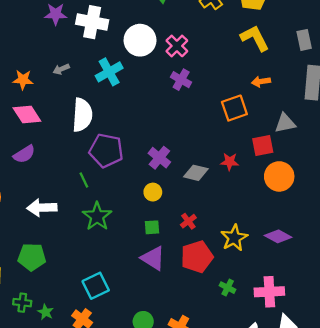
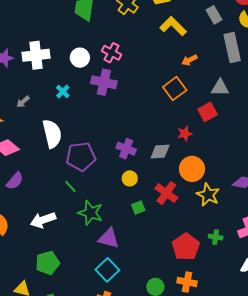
white circle: (140, 40) -> (80, 58), size x0.7
cyan cross: (109, 72) -> (63, 92), size x0.6
purple cross: (181, 80) -> (104, 82), moved, size x1.4
gray triangle: (285, 123) -> (220, 88), turned 30
orange circle: (279, 176) -> (192, 169), moved
red cross: (188, 221) -> (166, 193), size x1.6
red pentagon: (197, 257) -> (186, 247), moved
purple triangle: (153, 258) -> (109, 238), moved

